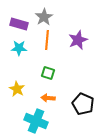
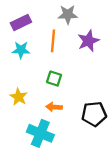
gray star: (44, 17) -> (68, 15), moved, turned 30
purple rectangle: (19, 24) -> (21, 23), turned -42
black pentagon: (83, 104) -> (94, 114), turned -30

